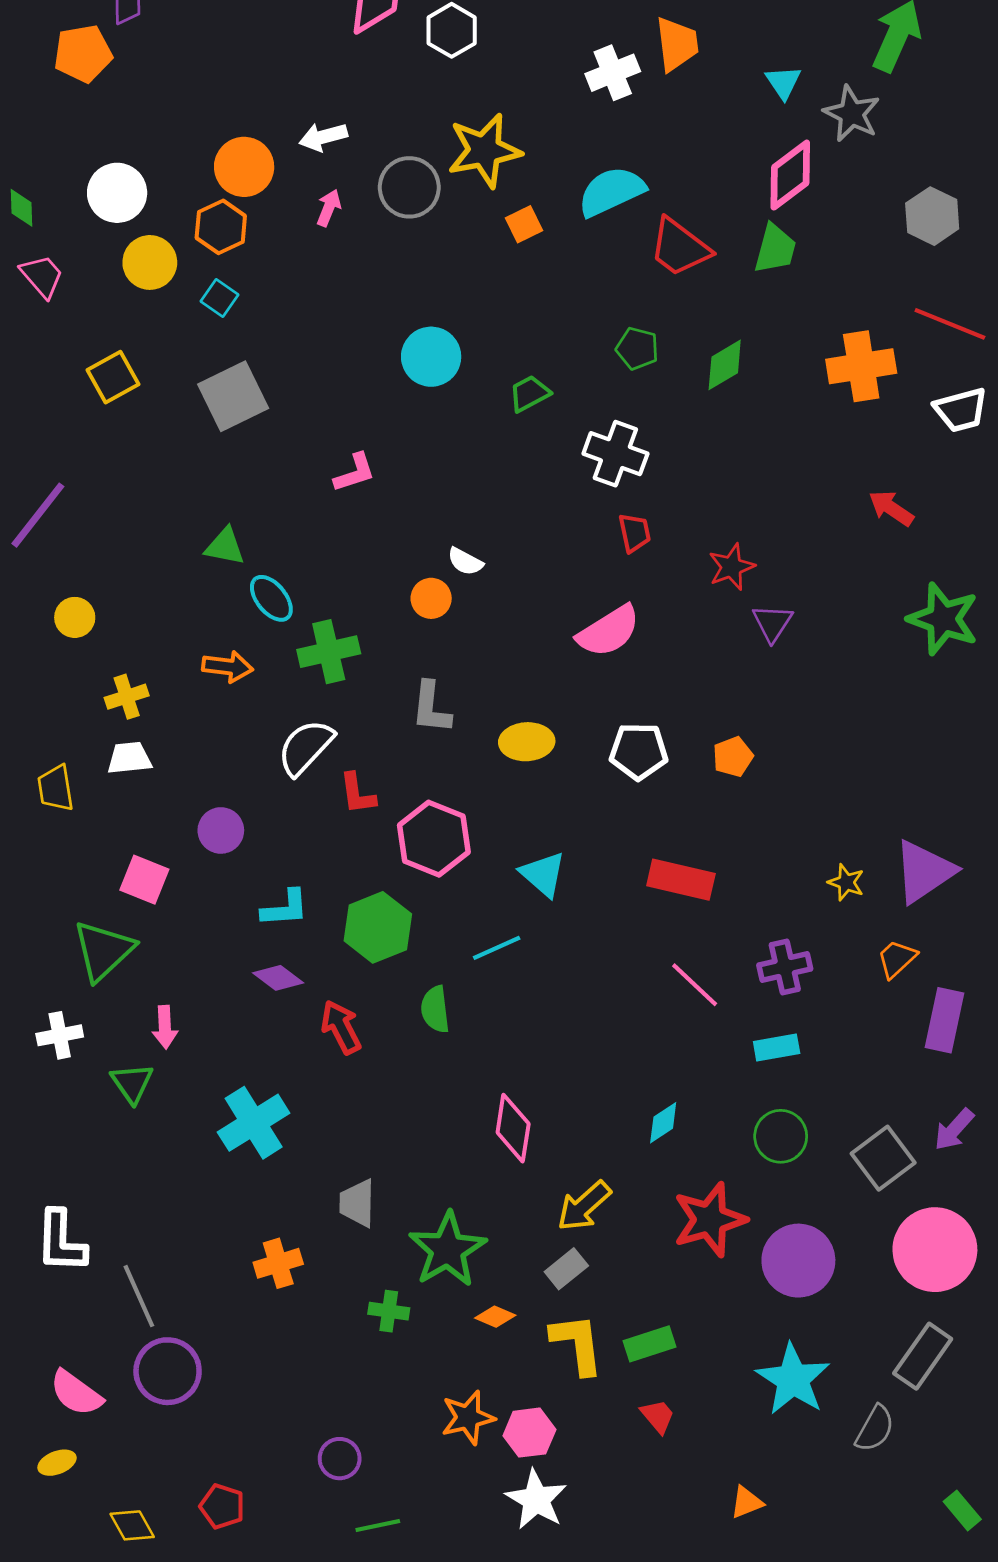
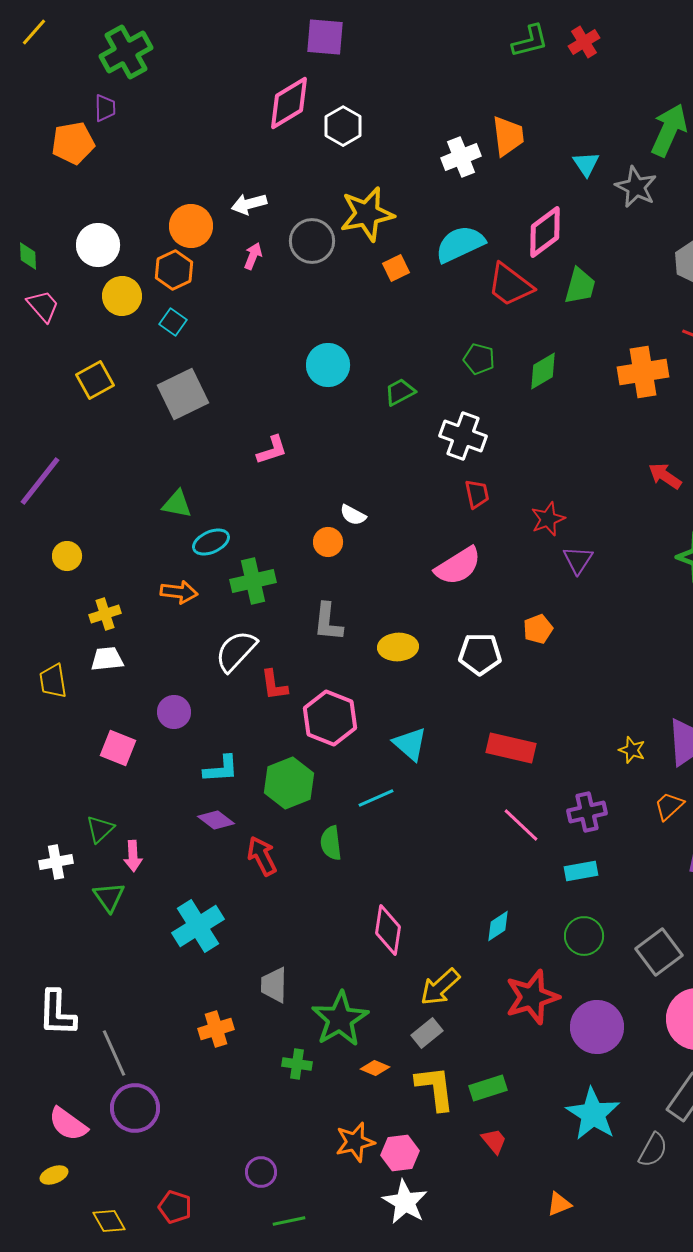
pink diamond: (790, 175) -> (545, 232), moved
cyan ellipse: (271, 598) -> (211, 542), turned -75
orange pentagon: (733, 757) -> (538, 629), moved
green triangle: (103, 951) -> (100, 829), moved, size x0.6

